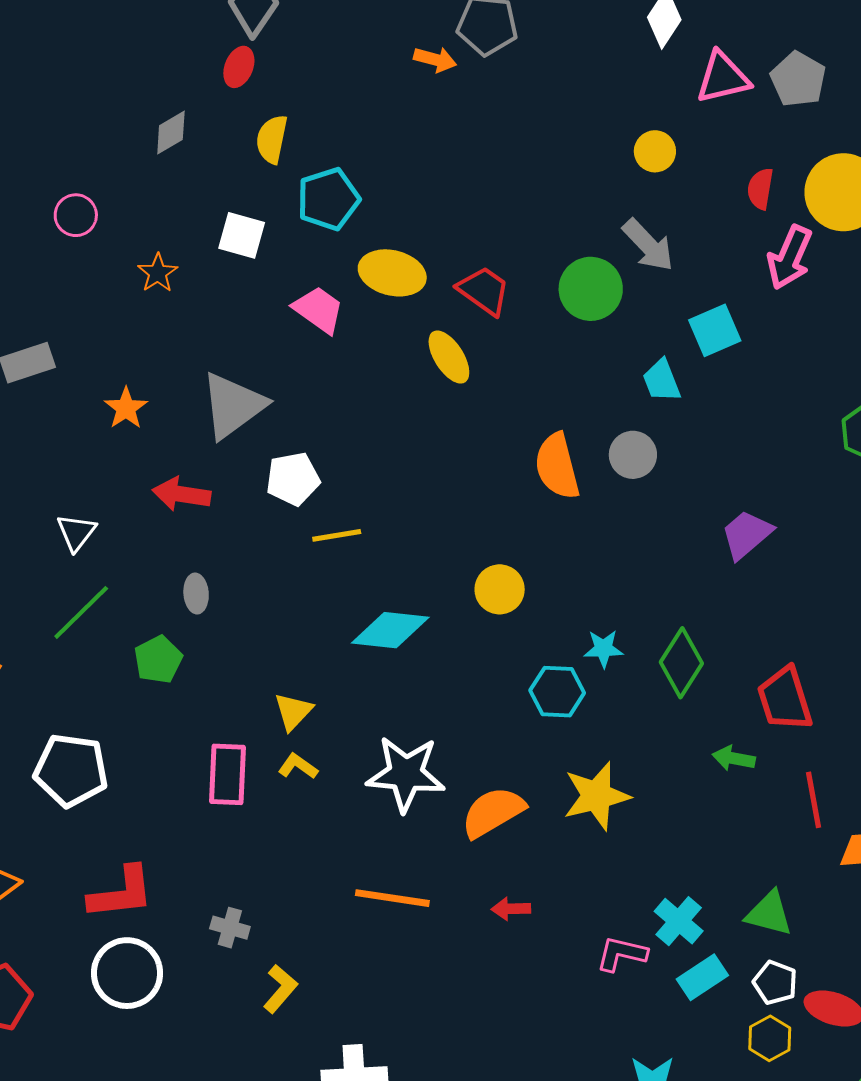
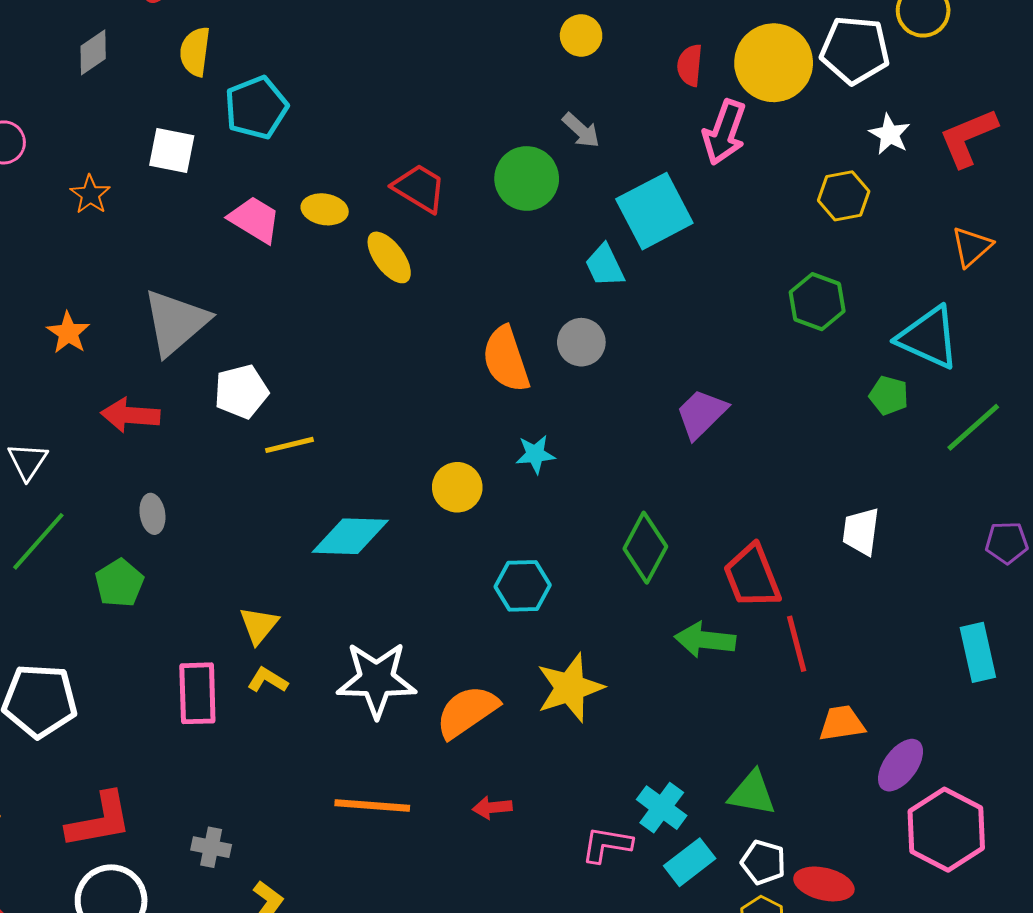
gray arrow: (648, 245) -> (581, 130), size x0.7
yellow ellipse: (392, 273) -> (325, 209), moved, size x0.7
cyan square: (715, 330) -> (654, 211), size x1.4
cyan star: (603, 649) -> (535, 454), moved
green arrow: (734, 758) -> (705, 640), size x1.4
red line: (813, 800) -> (797, 644), moved

